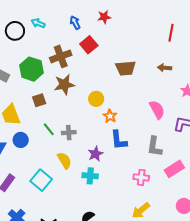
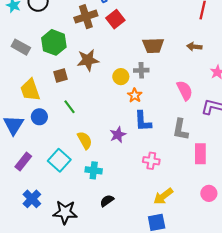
brown cross: (61, 56) -> (86, 17), moved
gray cross: (69, 133) -> (141, 70), moved
pink rectangle: (174, 169) -> (200, 154), turned -60
cyan cross: (90, 176) -> (94, 170), moved
pink cross: (141, 177) -> (151, 161), moved

